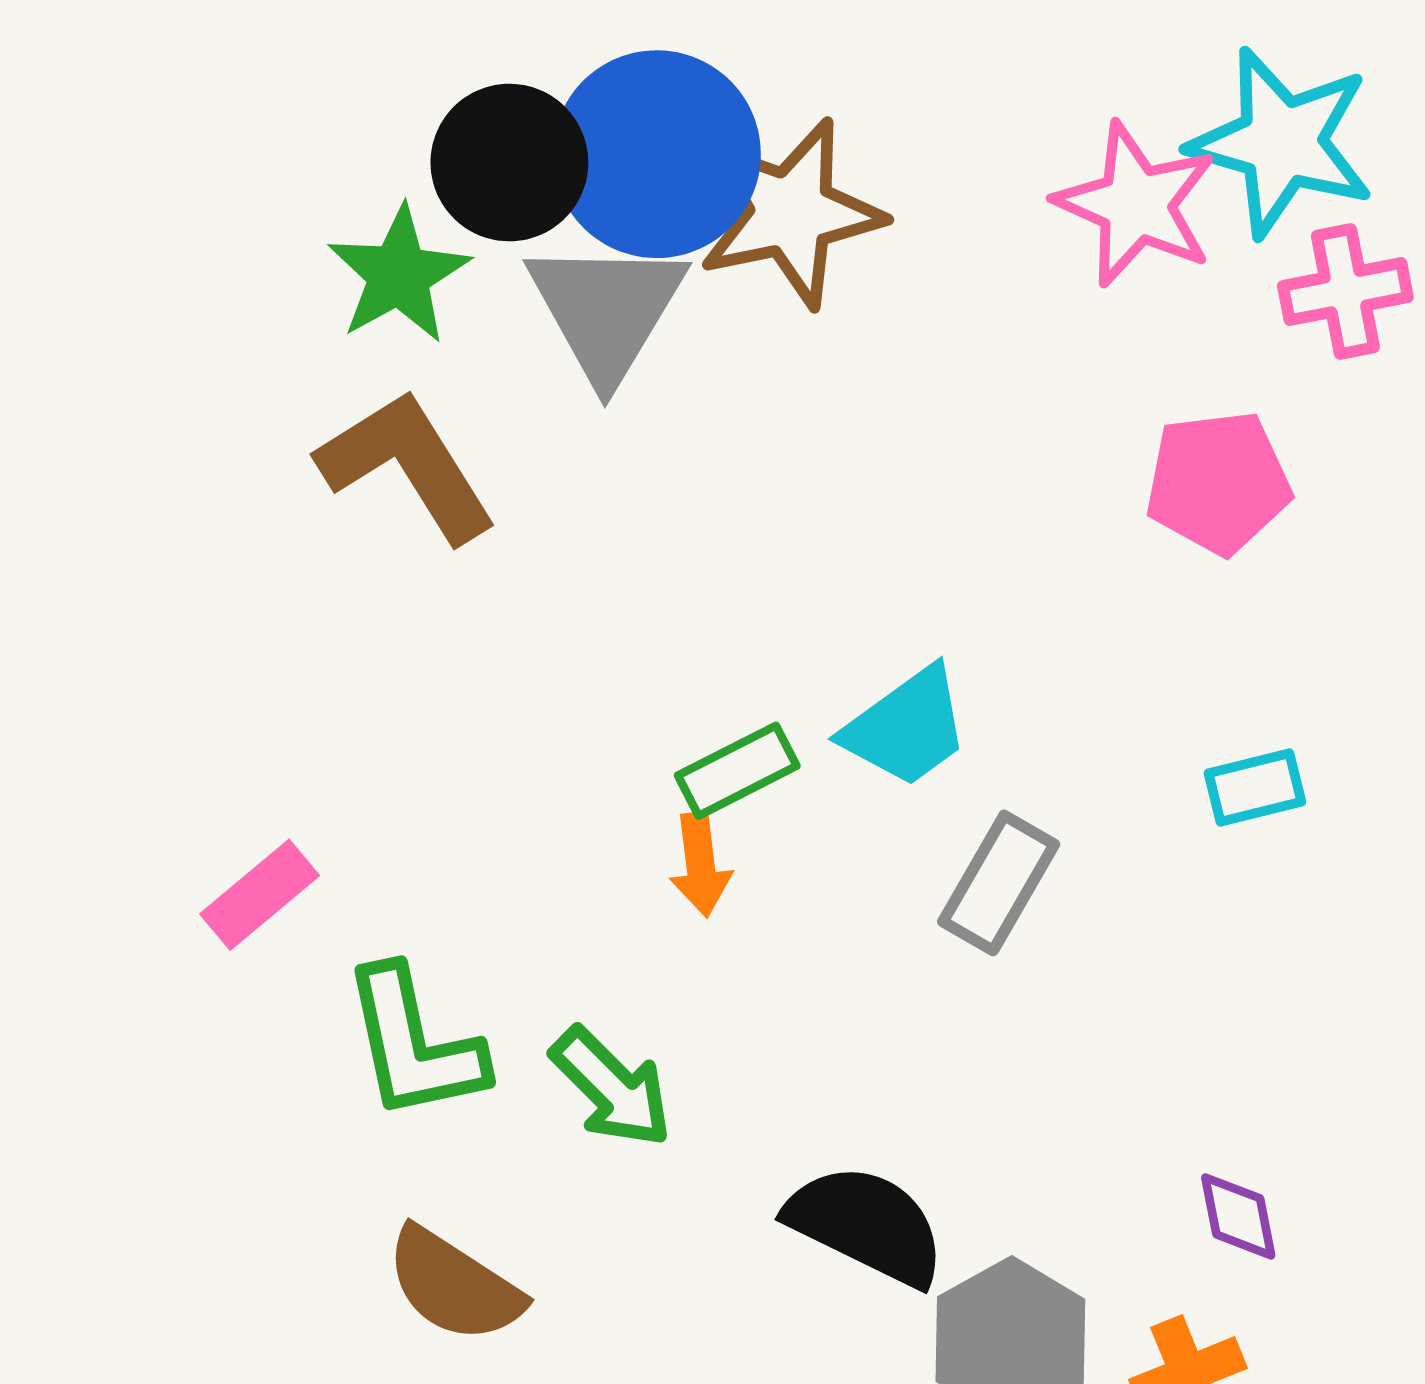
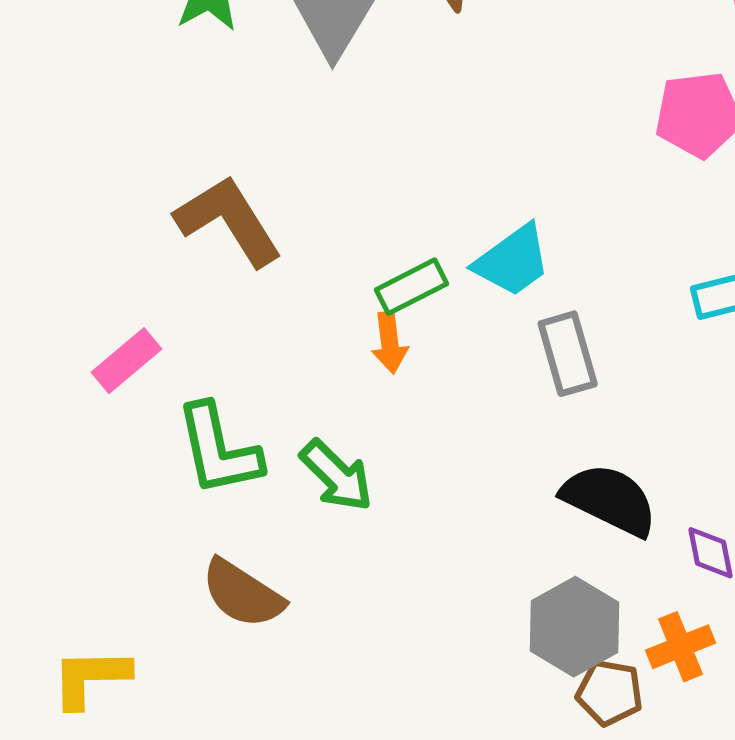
brown L-shape: (407, 466) -> (229, 221), moved
gray rectangle: (999, 883) -> (568, 354), turned -46
black semicircle: (866, 1225) -> (610, 500), moved

